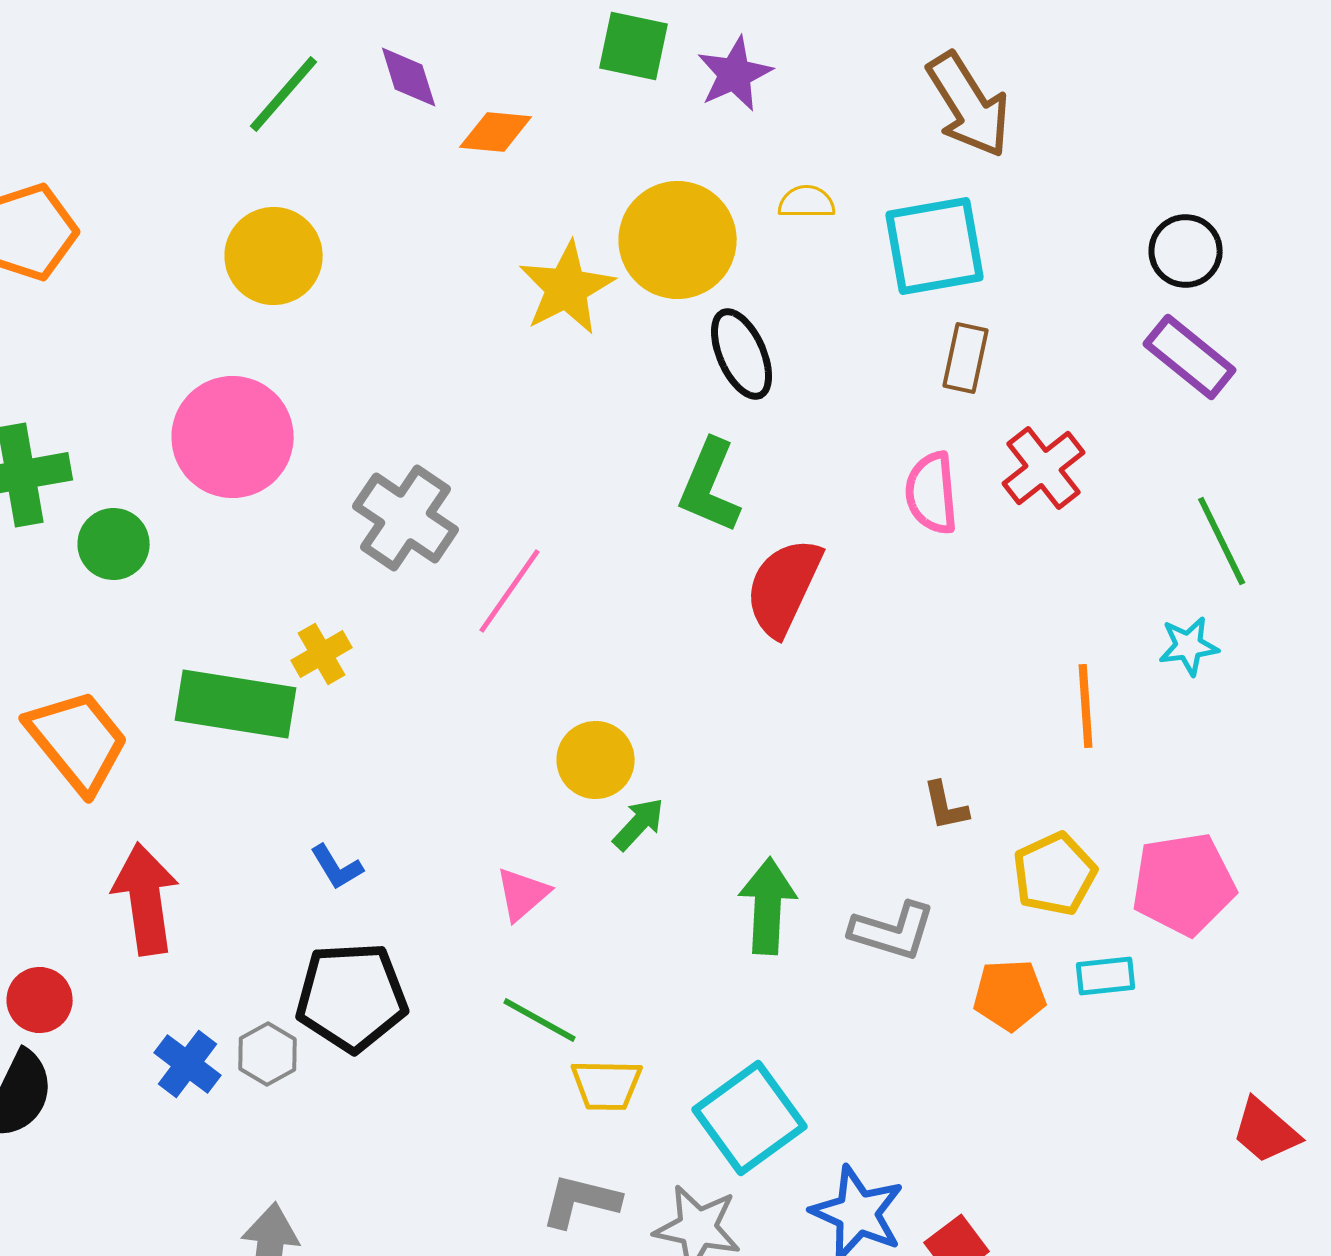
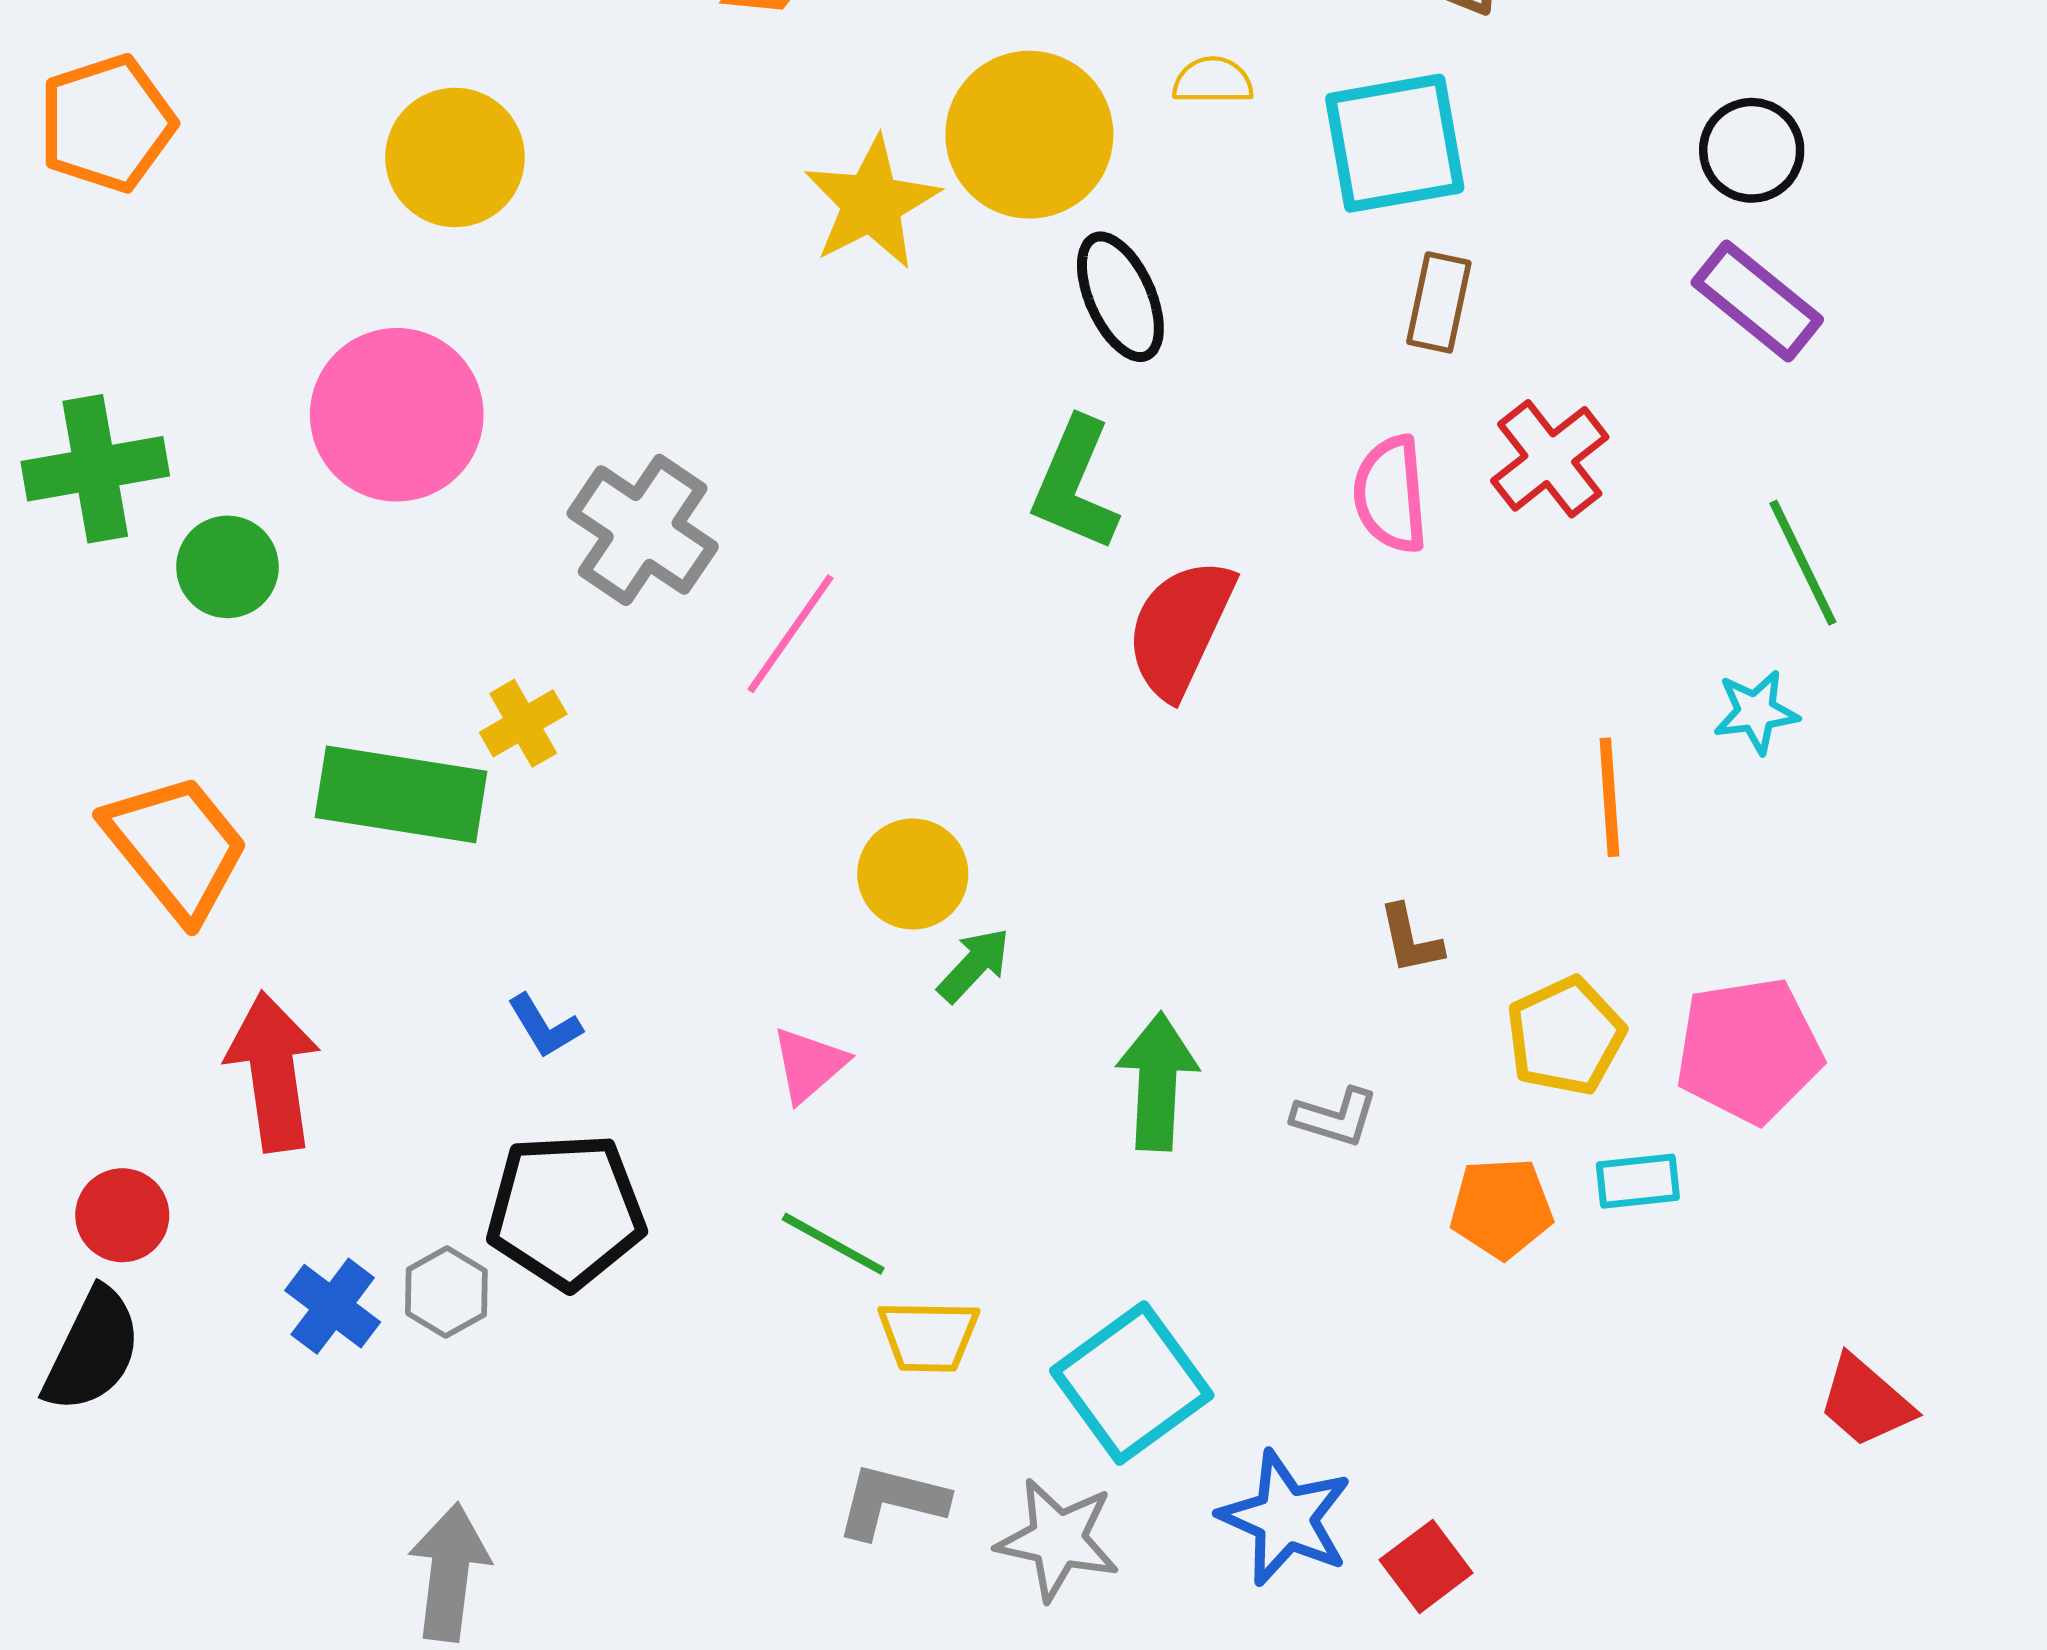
gray L-shape: (893, 931) -> (1335, 1117), size x0.7

